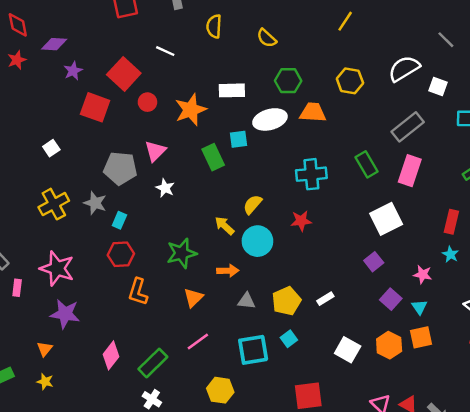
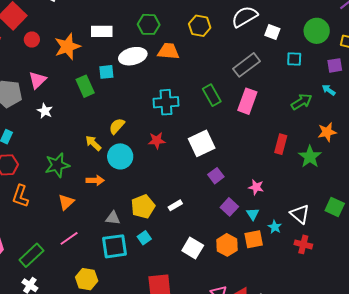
white square: (386, 219) -> (202, 143), moved
cyan star: (450, 254) -> (275, 227), moved
gray triangle: (246, 301) -> (113, 218), moved

